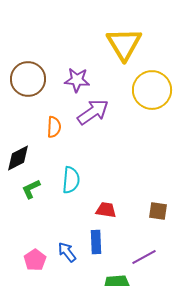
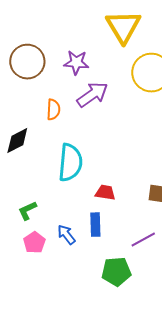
cyan semicircle: (71, 180) -> (70, 163), size x1.4
green L-shape: (31, 189) -> (27, 211), moved

